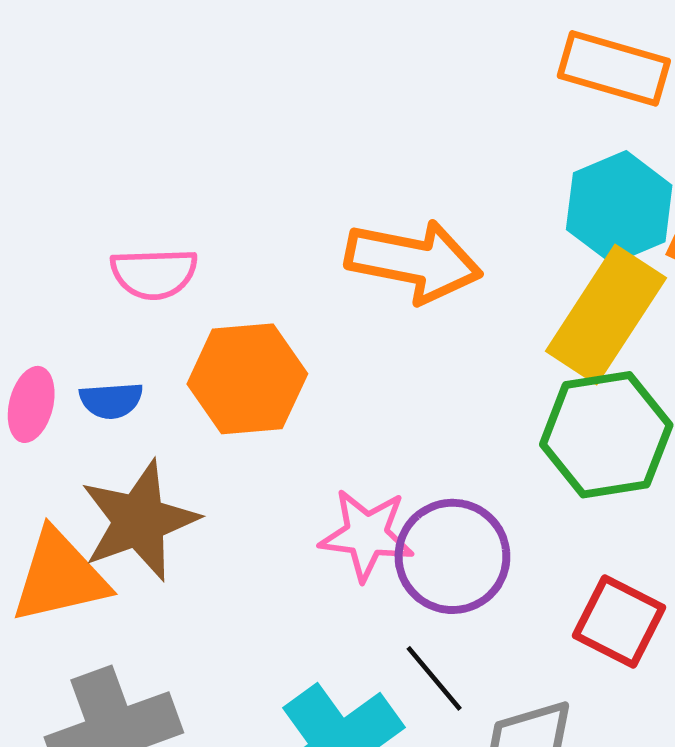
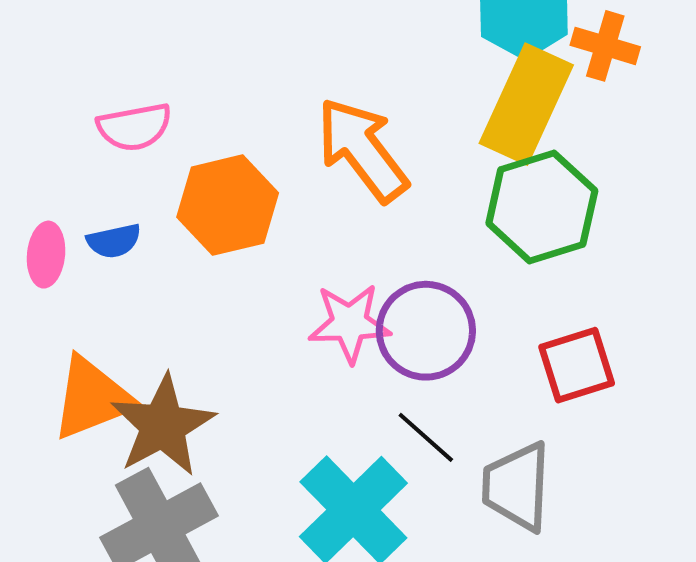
orange arrow: (414, 261) -> (362, 150), moved, turned -130
brown star: (139, 521) -> (163, 426), moved
red square: (619, 622) -> (577, 365), turned -36

